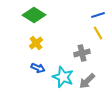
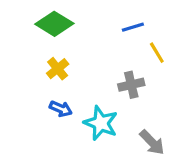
blue line: (98, 15) -> (133, 27), moved
gray arrow: (87, 81) -> (152, 142), moved, turned -90

